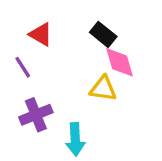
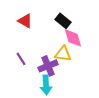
purple line: (23, 67) -> (21, 59), moved
purple cross: (36, 115) -> (48, 66), moved

